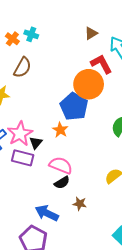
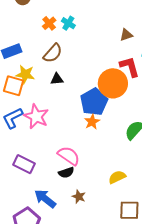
orange star: (60, 130) -> (92, 122), moved
pink star: (20, 134) -> (36, 116), turned -30
black triangle: (36, 143) -> (57, 79), moved, turned 32
purple rectangle: (23, 158) -> (24, 164), moved

